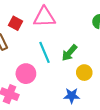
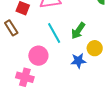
blue star: (72, 96) -> (78, 61), moved

